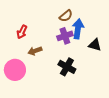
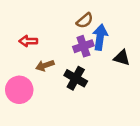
red arrow: (22, 32) -> (28, 41), turned 64
black cross: (67, 67) -> (76, 78), moved

